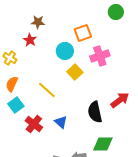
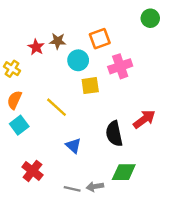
green circle: (116, 12) -> (150, 18), moved
brown star: (38, 22) -> (58, 41), moved
yellow square: (75, 72) -> (90, 86), turned 35
red cross: (34, 124) -> (32, 171), moved

